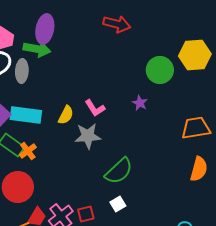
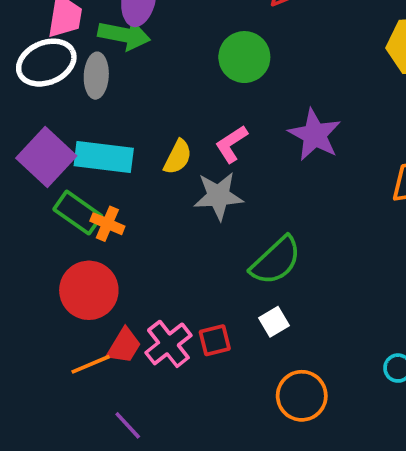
green circle: (160, 70) -> (244, 57), moved
purple star: (140, 103) -> (315, 135), size x1.8
pink L-shape: (95, 108) -> (231, 144), turned 90
orange cross: (28, 151) -> (107, 224), turned -30

